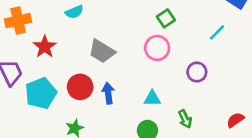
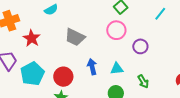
purple circle: (197, 72) -> (140, 46), moved
red circle: (80, 87) -> (63, 77), moved
blue arrow: (108, 93) -> (92, 67), moved

